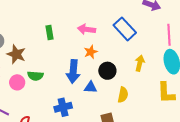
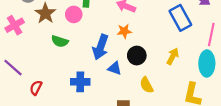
blue rectangle: (125, 29) -> (180, 18), moved
pink circle: (17, 82) -> (74, 14), moved
yellow semicircle: (123, 95) -> (147, 85), turned 126

